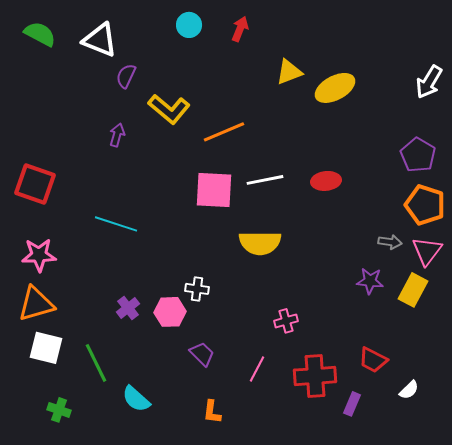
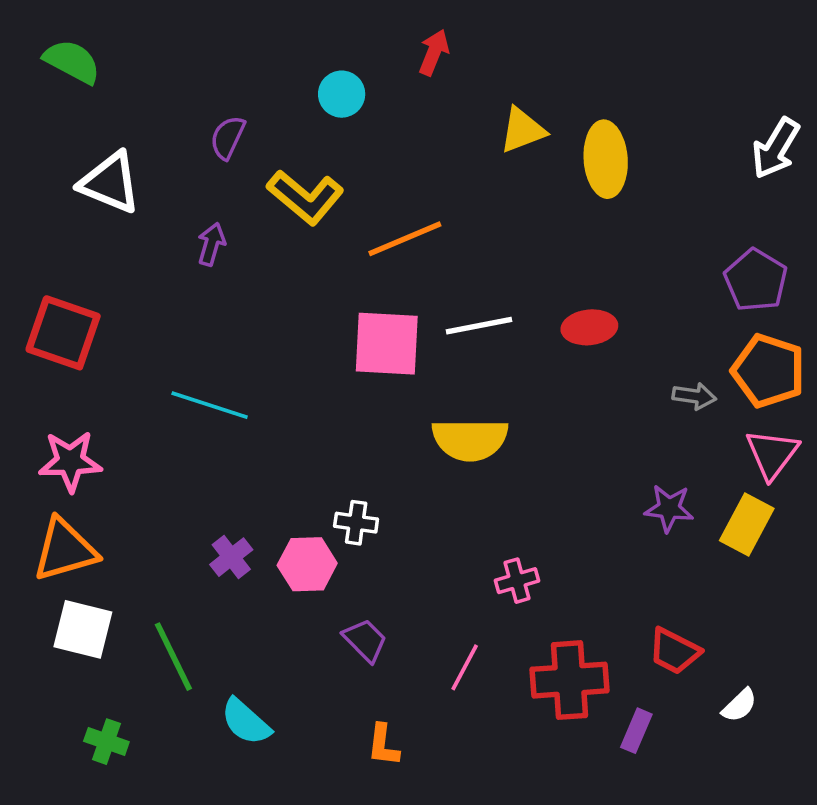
cyan circle: (189, 25) -> (342, 94), moved
white triangle: (100, 40) -> (110, 183), moved
yellow ellipse: (335, 88) -> (606, 159), turned -66
gray arrow: (390, 242) -> (694, 396), moved

